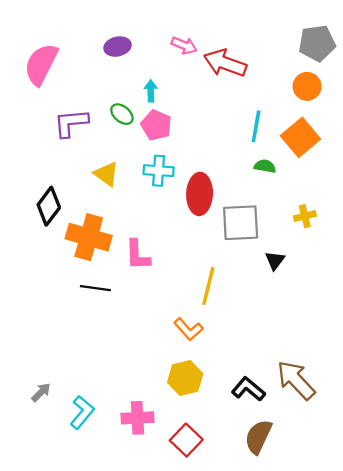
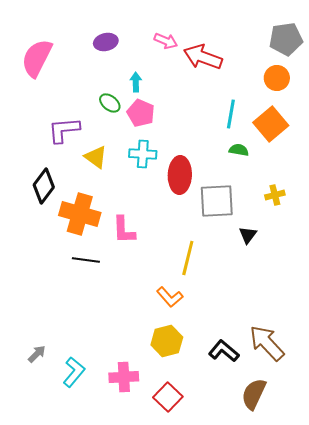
purple L-shape: (71, 123) -> (64, 130), moved
brown semicircle: (258, 437) -> (254, 394), moved

